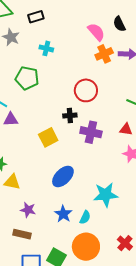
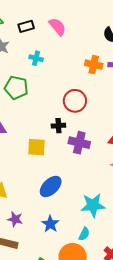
pink semicircle: (96, 32) -> (58, 27), moved
orange cross: (104, 54) -> (94, 65), turned 36
yellow square: (48, 137) -> (36, 147), turned 30
cyan semicircle: (85, 217) -> (84, 234), moved

